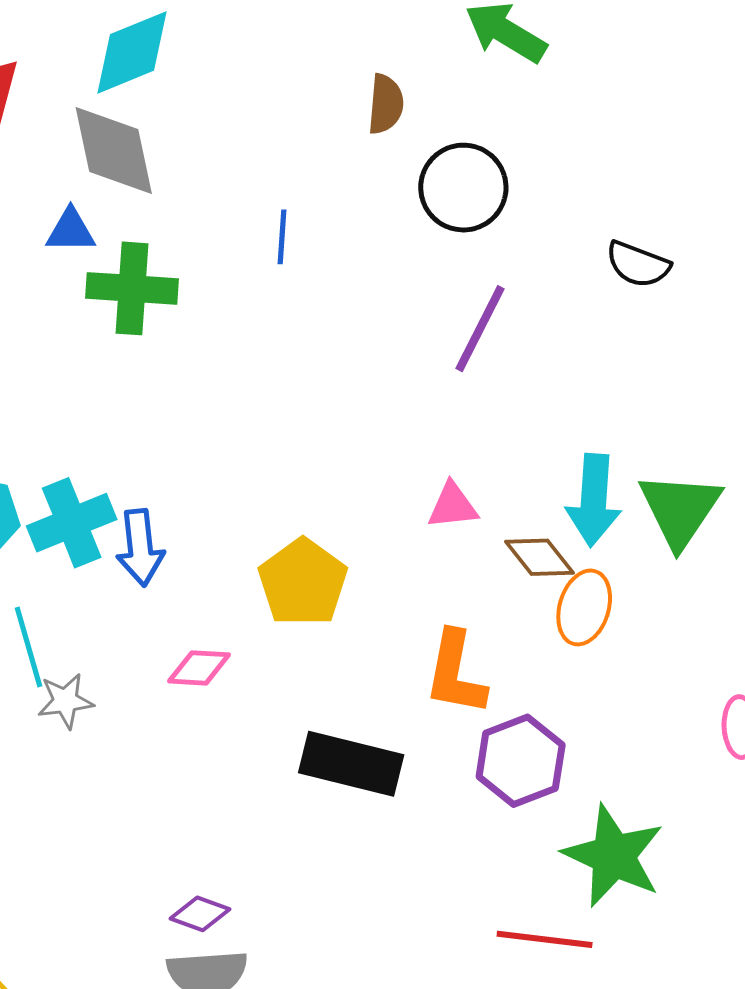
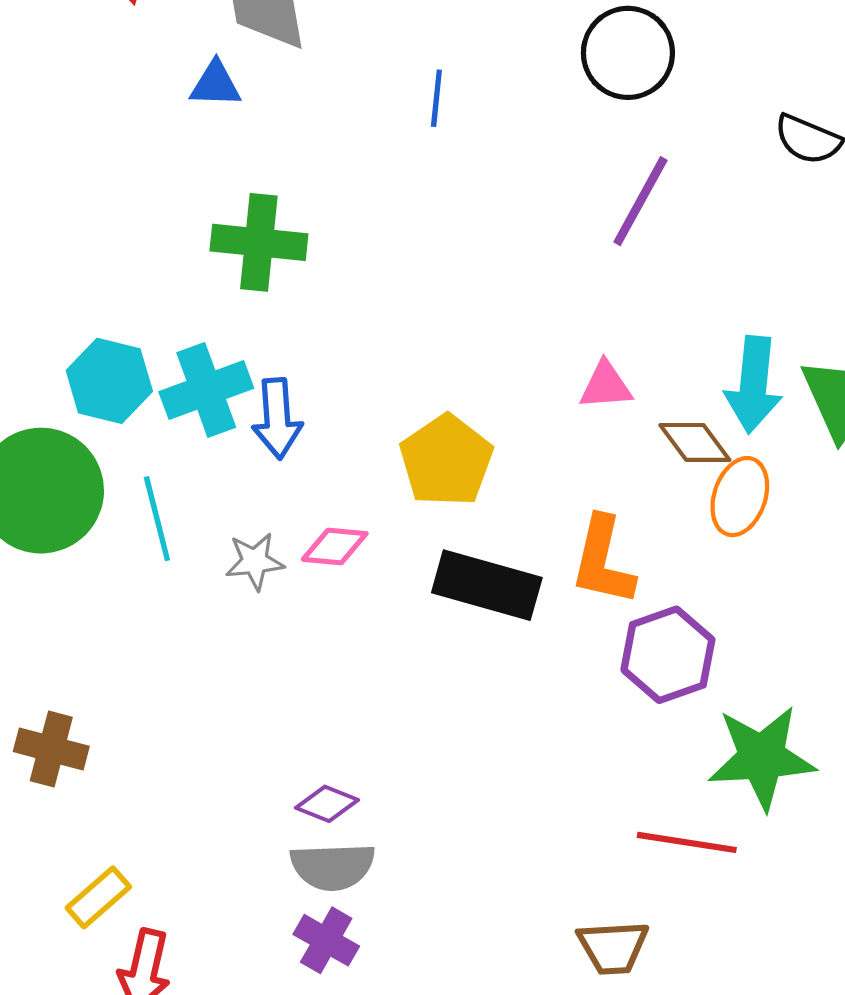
green cross: (132, 288) -> (259, 242), moved
gray star: (65, 701) -> (255, 561), moved
black rectangle: (351, 764) -> (487, 585), moved
green star: (613, 856) -> (762, 758), turned -30

